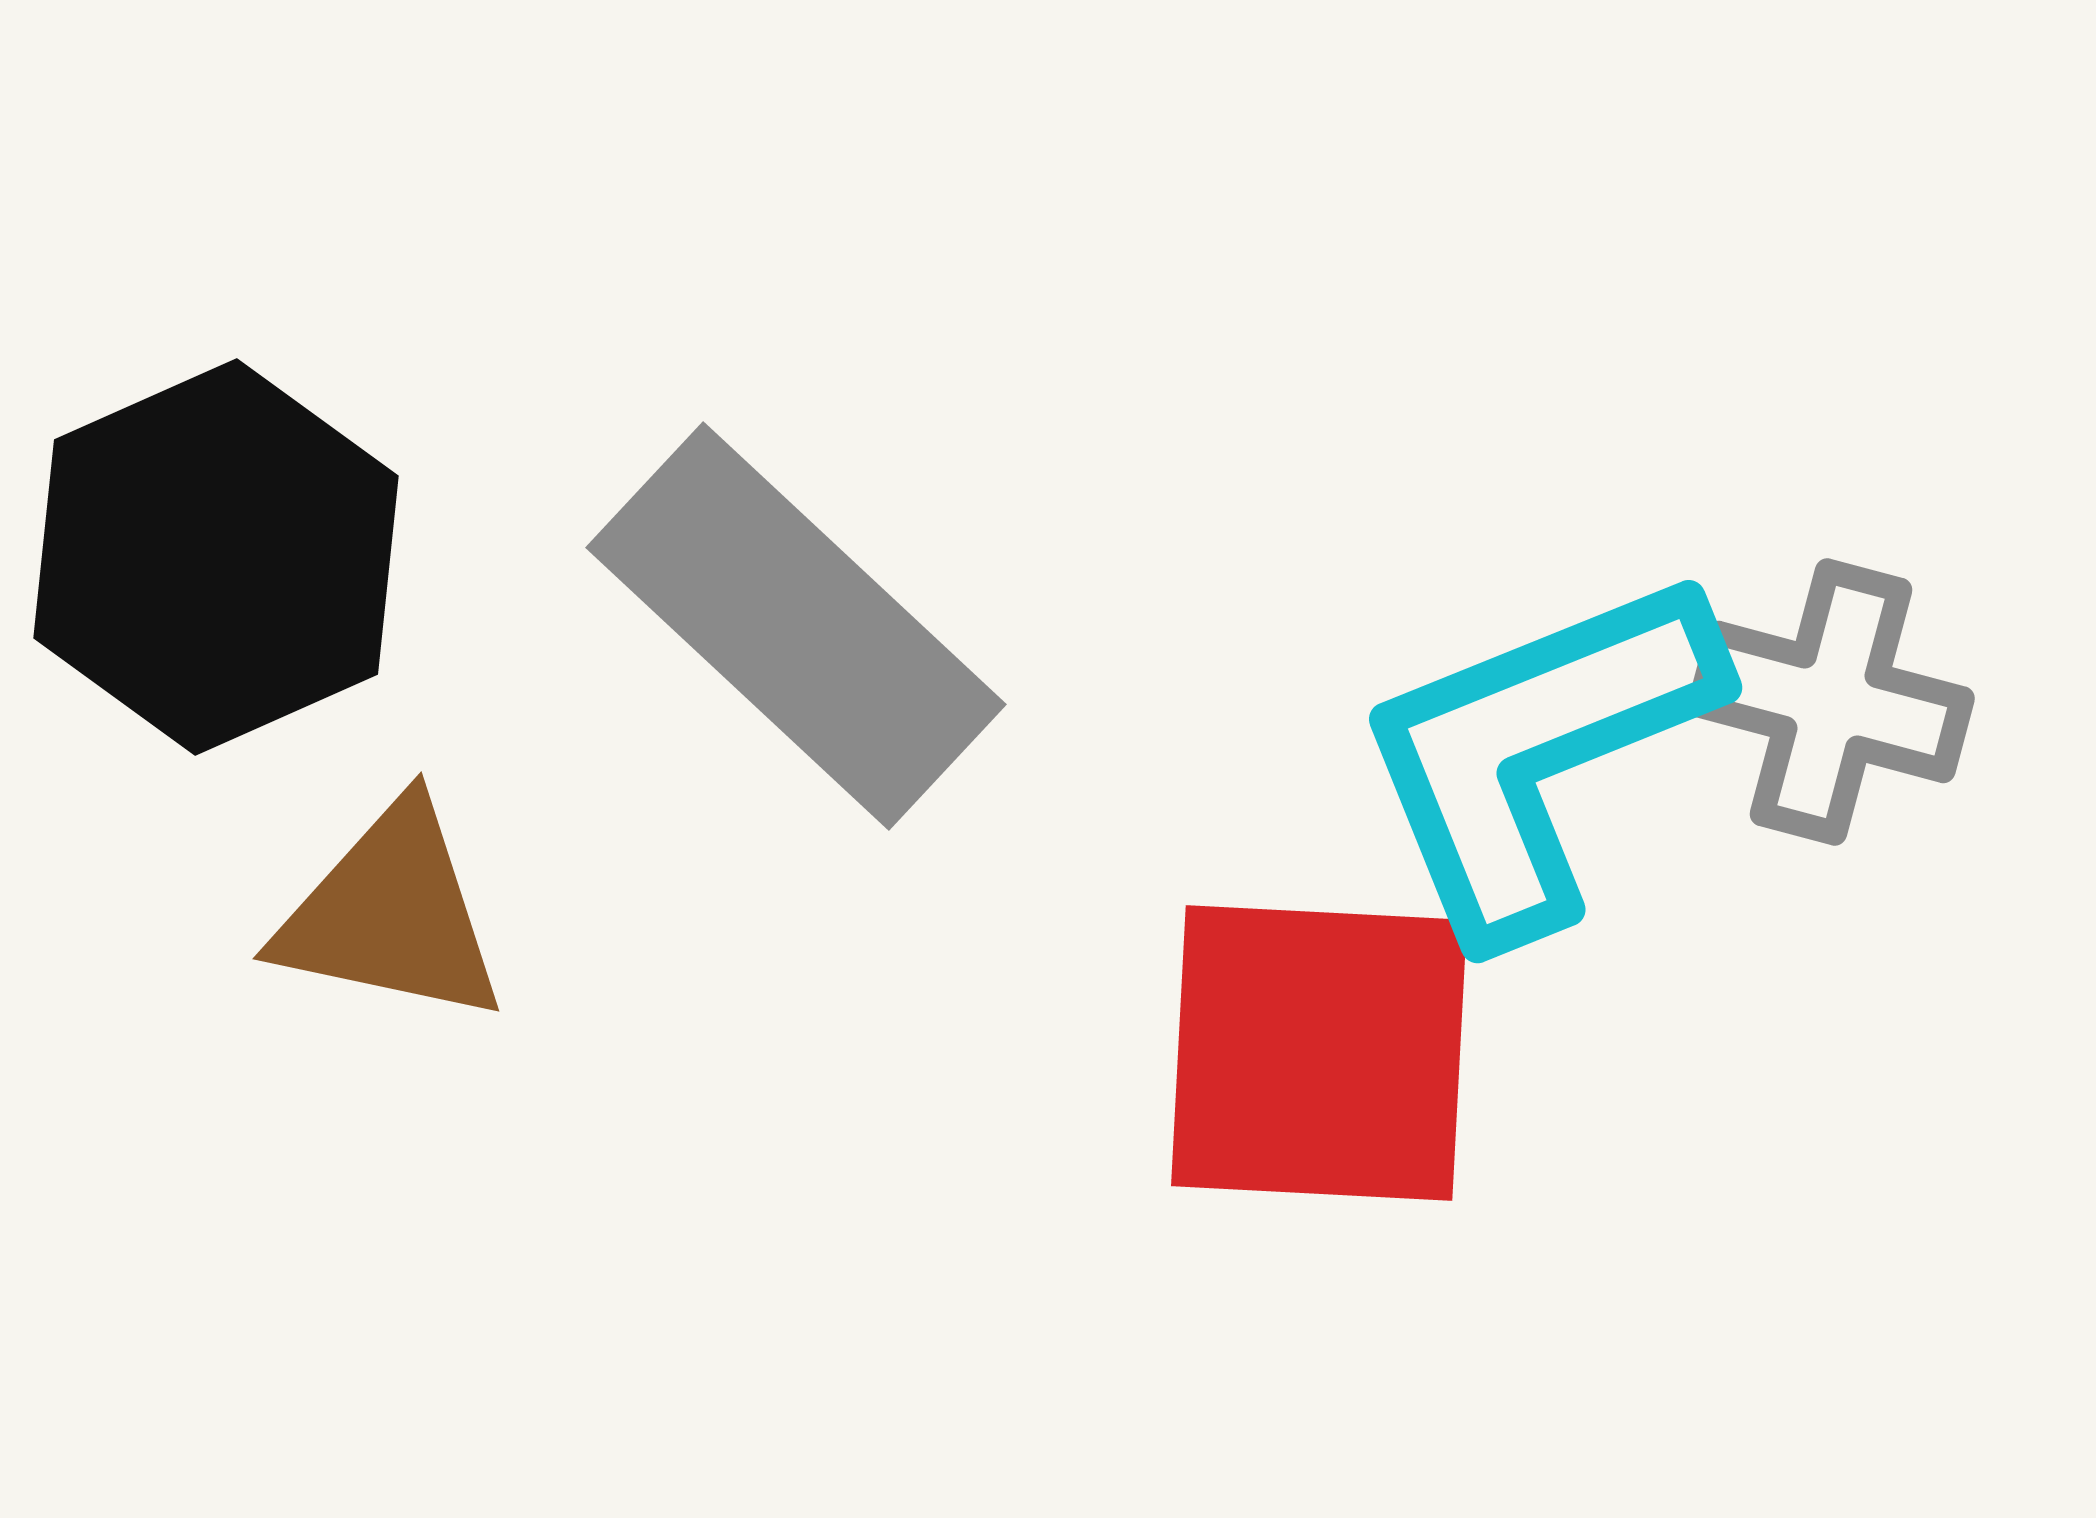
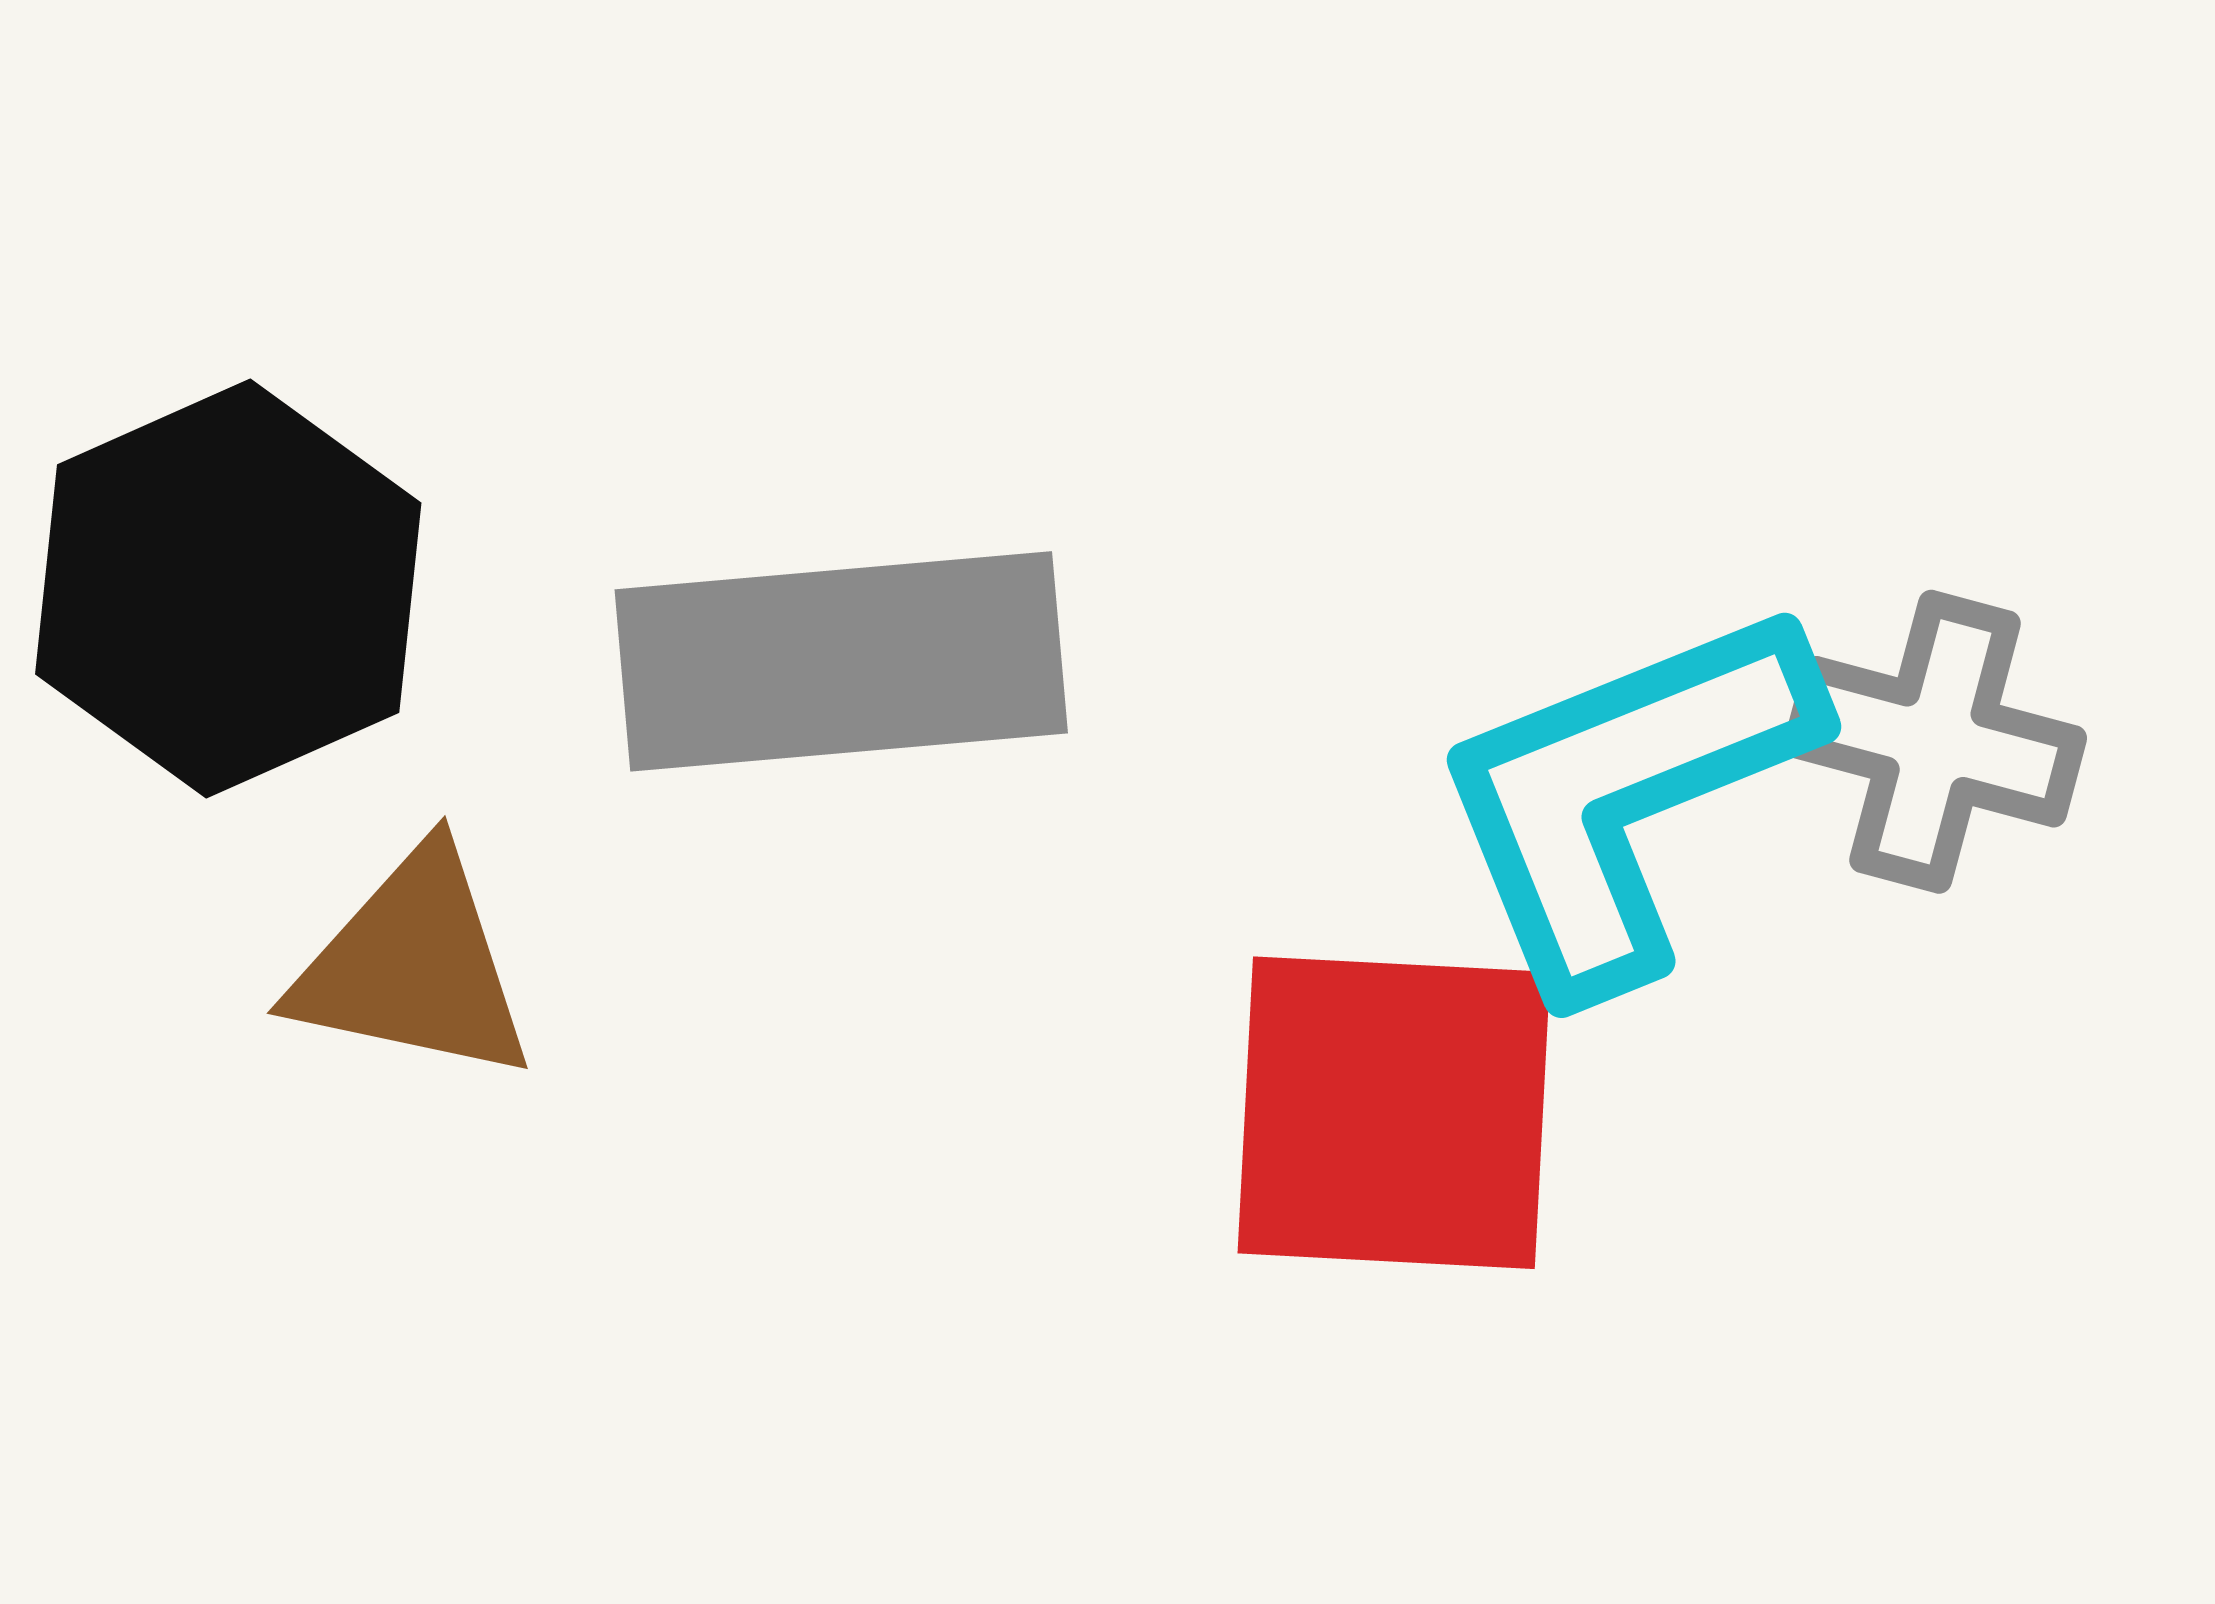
gray rectangle: (796, 626) -> (841, 661), turned -48

